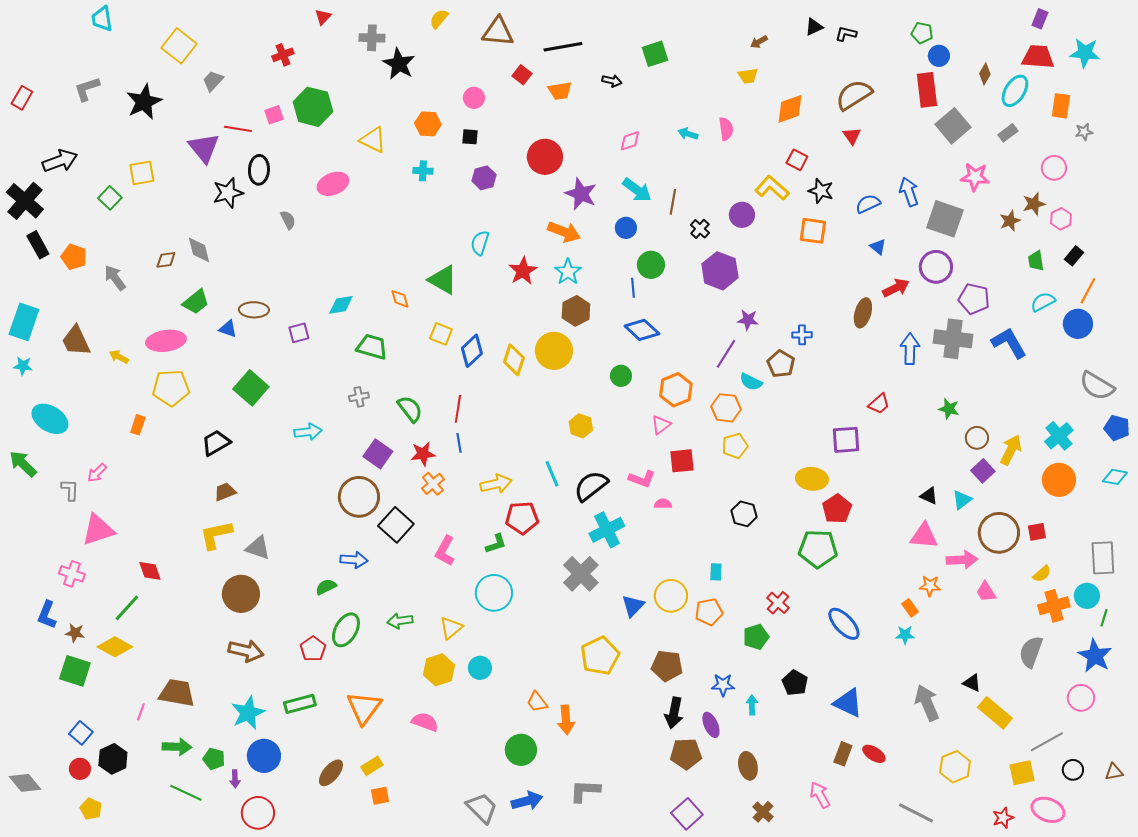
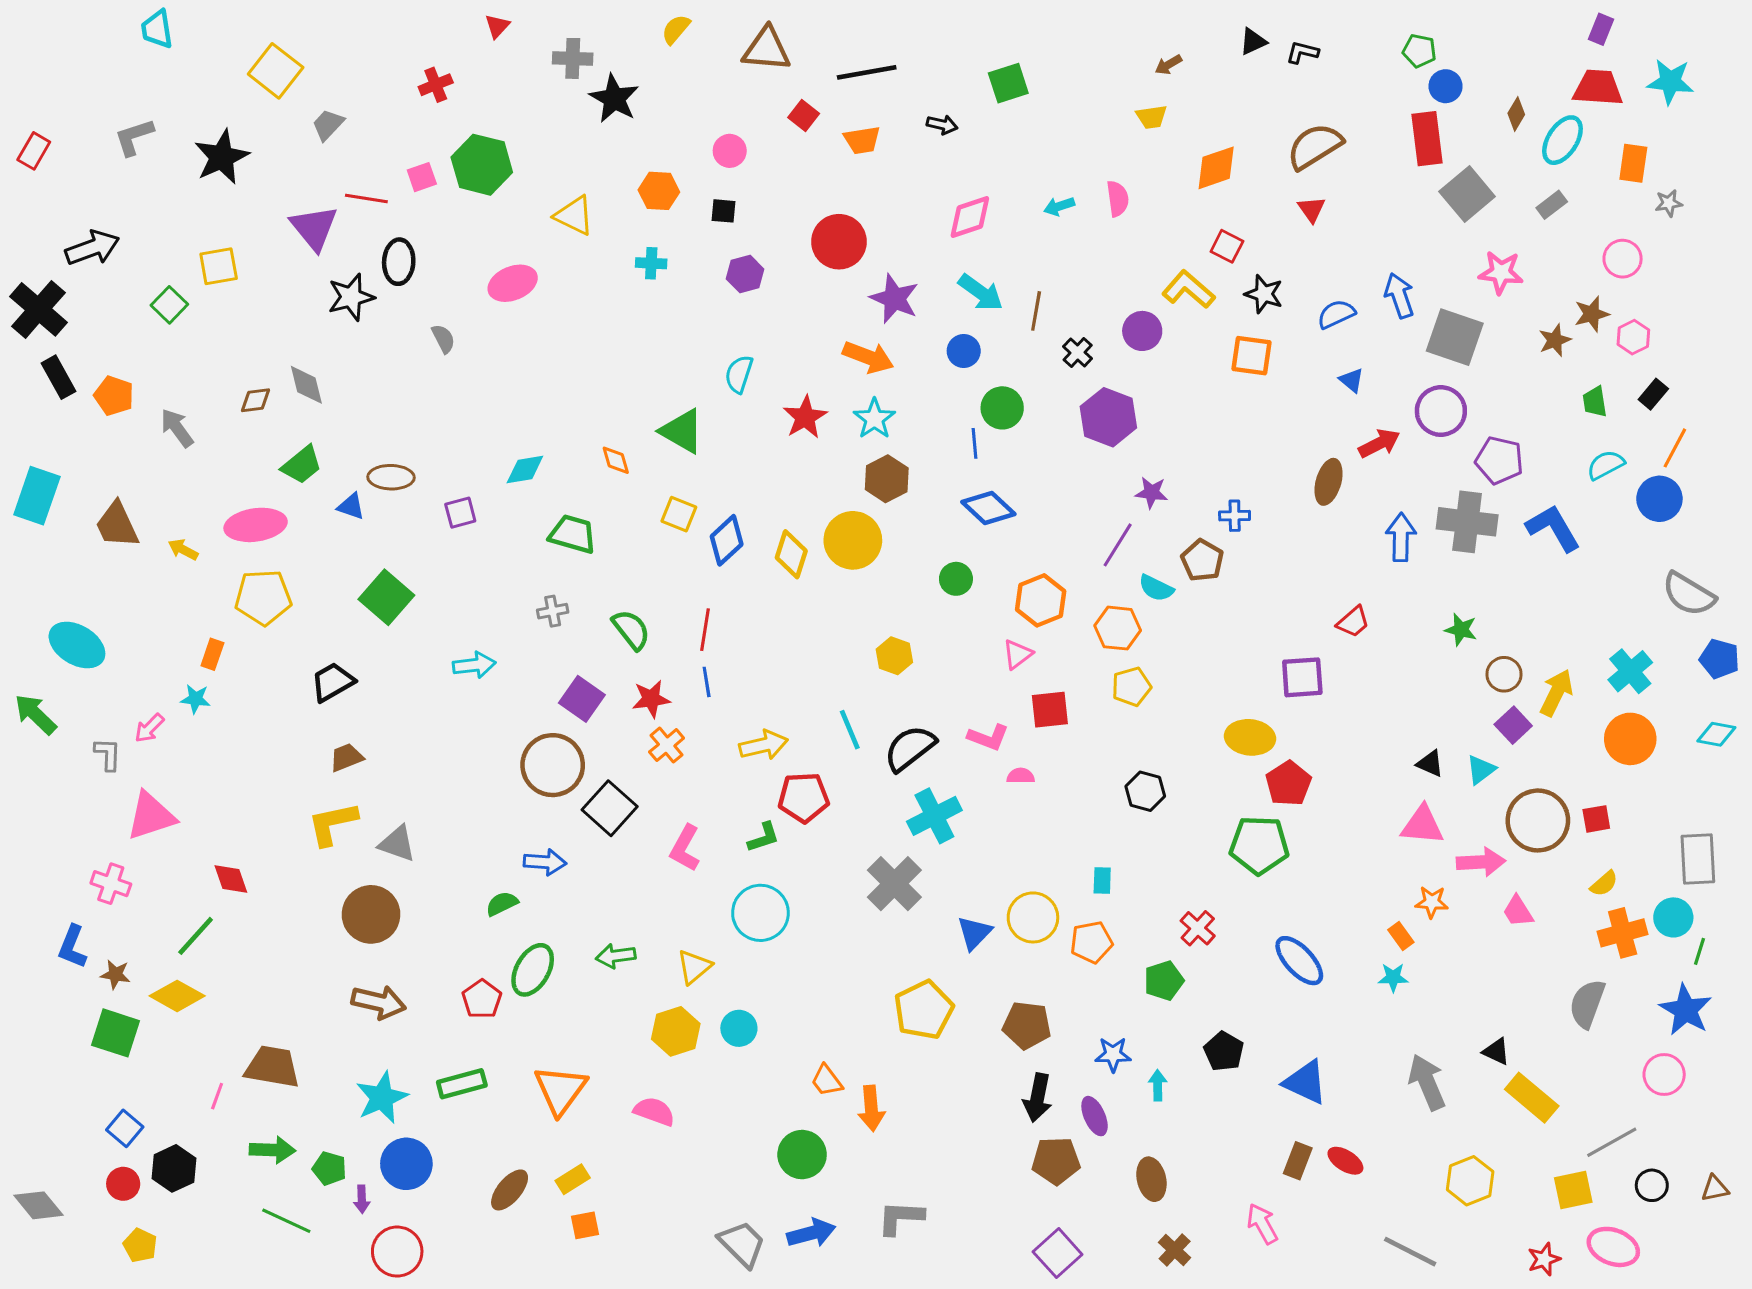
cyan arrow: (688, 134) -> (1059, 206), turned -36
pink diamond: (630, 141) -> (970, 217), size x1.4
cyan star: (23, 366) -> (196, 699), moved

